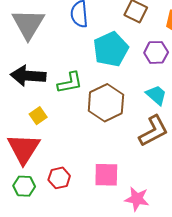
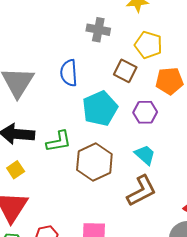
yellow square: (38, 116) -> (16, 170), moved

